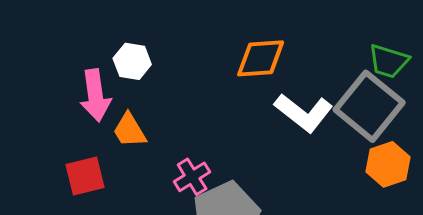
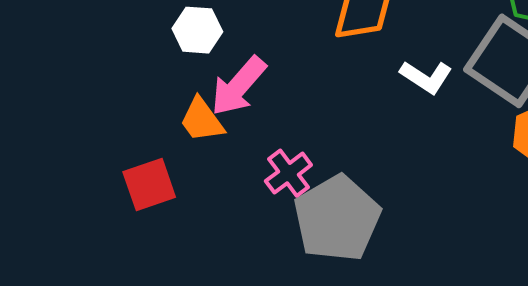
pink arrow: (95, 95) -> (238, 86), moved, turned 54
white L-shape: (304, 113) -> (426, 77), size x0.7

